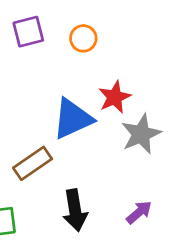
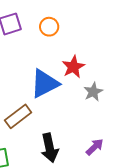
gray star: (141, 134) -> (93, 92), size x0.7

